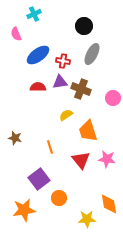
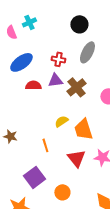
cyan cross: (34, 14) -> (29, 22), moved
blue ellipse: (38, 55) -> (21, 62), moved
brown cross: (81, 89) -> (76, 87), turned 30
yellow semicircle: (66, 115) -> (61, 121), moved
orange circle: (59, 198) -> (62, 192), moved

